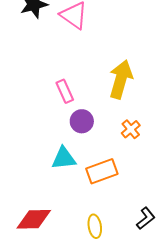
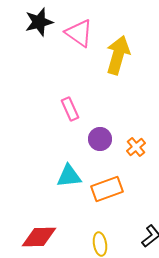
yellow arrow: (121, 79) -> (118, 55), moved
purple circle: (82, 121) -> (100, 139), moved

